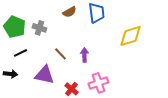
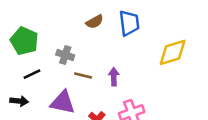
gray cross: (39, 28) -> (65, 55), moved
brown line: (60, 54) -> (83, 75), turned -32

